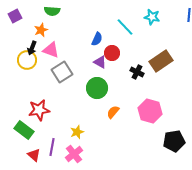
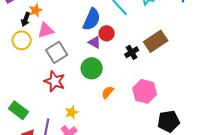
blue semicircle: (97, 39) -> (92, 19), size x1.6
black arrow: (32, 48) -> (26, 19), moved
pink triangle: (51, 50) -> (46, 30), turned -36
black cross: (137, 72) -> (132, 52), turned 32
red star: (39, 110) -> (55, 81), moved, turned 30

